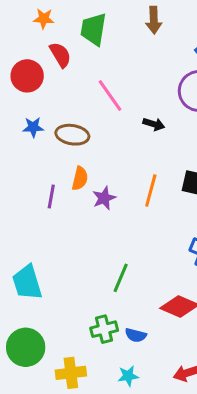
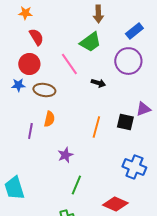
green trapezoid: (93, 29) -> (90, 42), moved, turned -135
red circle: (27, 76) -> (29, 64), moved
purple star: (104, 198) -> (65, 155), moved

